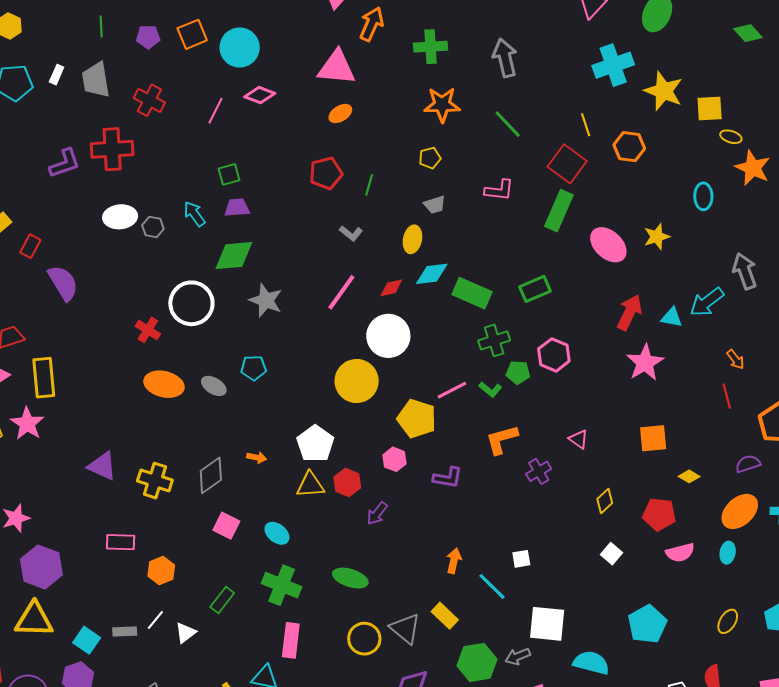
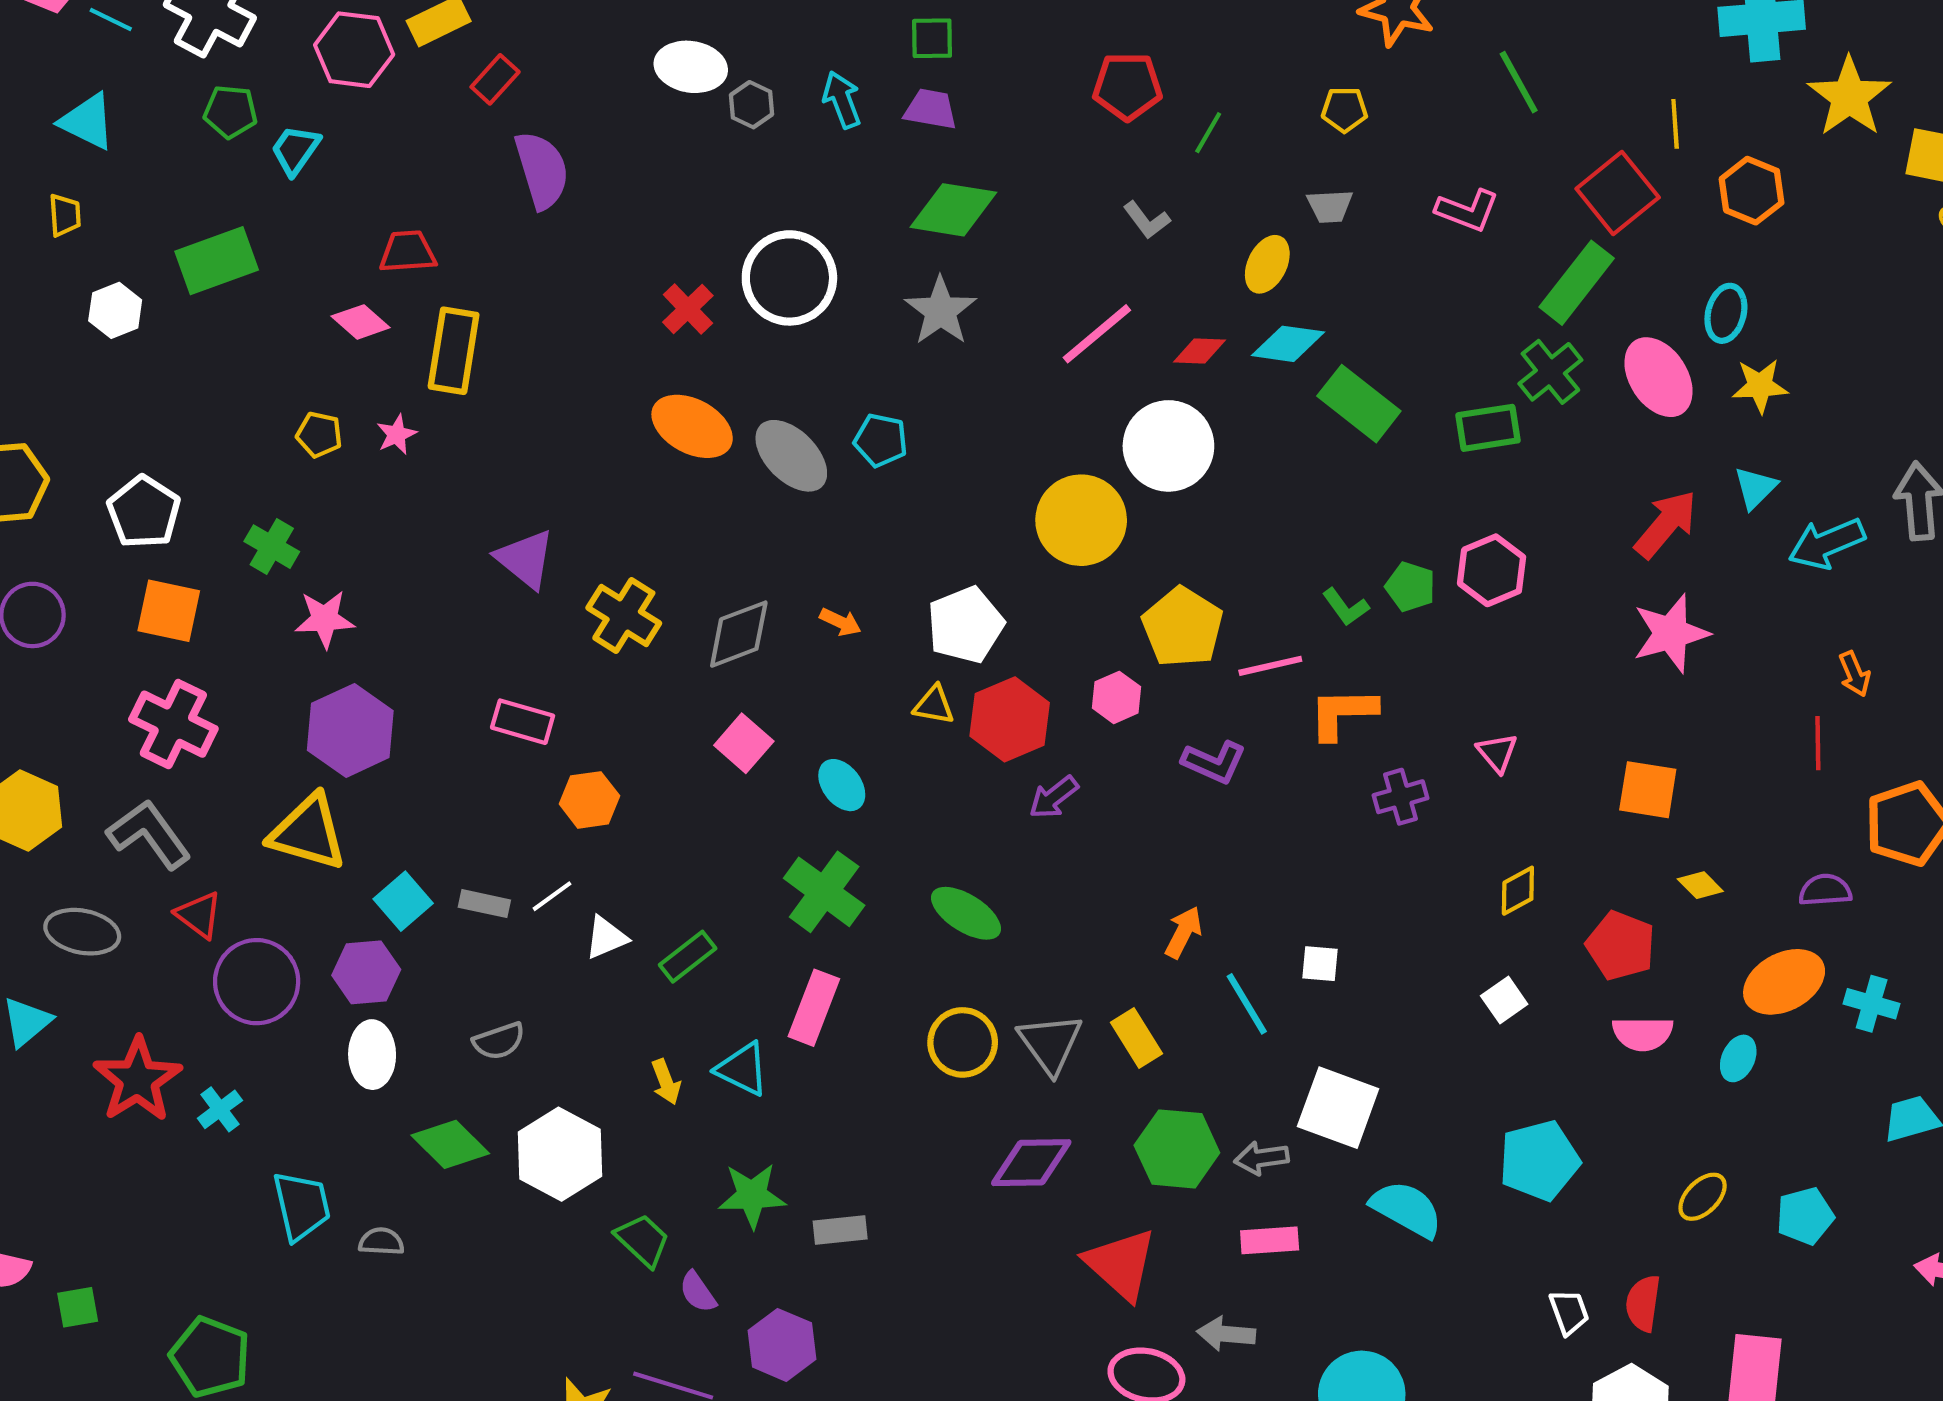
cyan ellipse: (703, 196) -> (1726, 313), moved
green diamond: (234, 256) -> (953, 210), moved
cyan triangle: (672, 317) -> (1755, 488), moved, turned 50
green cross: (494, 340) -> (1550, 372), moved, turned -36
gray ellipse: (214, 386) -> (791, 456), size x1.5
pink line: (452, 390) -> (1270, 666), moved
pink star: (27, 424) -> (397, 434), size x0.6
red hexagon: (347, 482) -> (1010, 719), size x1.4
yellow triangle: (310, 485) -> (934, 705), size x0.7
green rectangle: (222, 600) -> (688, 957), moved

